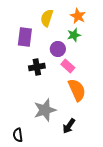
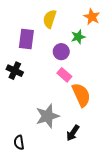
orange star: (78, 16) -> (92, 17), moved
pink rectangle: (68, 66) -> (64, 75), moved
black cross: (37, 67) -> (15, 71), moved, turned 35

